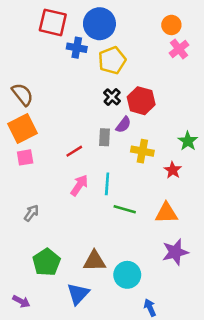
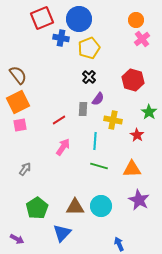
red square: (53, 22) -> (42, 18), turned -35
red hexagon: (141, 101) -> (133, 80), moved
cyan line: (107, 184) -> (95, 141), moved
purple star: (175, 252) -> (139, 200), turned -30
cyan circle: (127, 275) -> (101, 206), moved

